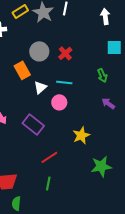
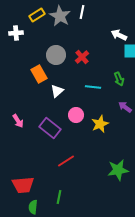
white arrow: (105, 16) -> (119, 35), moved, turned -56
cyan line: (64, 82) -> (93, 87), moved
pink circle: (59, 102) -> (76, 115), moved
yellow star: (81, 135) -> (100, 124), moved
green line: (48, 183) -> (59, 197), moved

